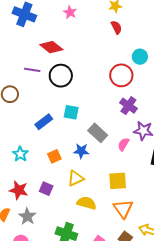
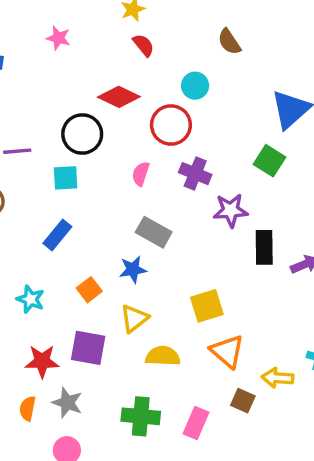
red diamond: (51, 47) -> (119, 97), moved
black circle: (61, 76) -> (82, 134), moved
cyan square: (71, 112) -> (66, 178), moved
pink semicircle: (123, 144) -> (141, 174), moved
purple square: (46, 189) -> (88, 348), size x1.5

